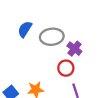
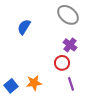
gray ellipse: (52, 37) -> (68, 15), moved, turned 45

